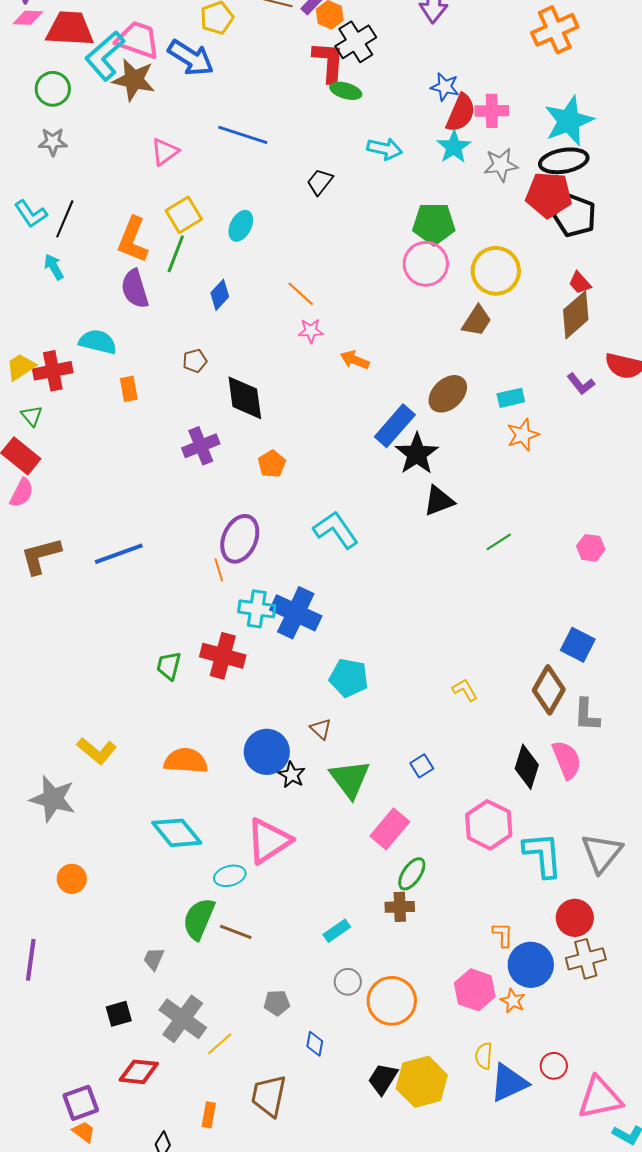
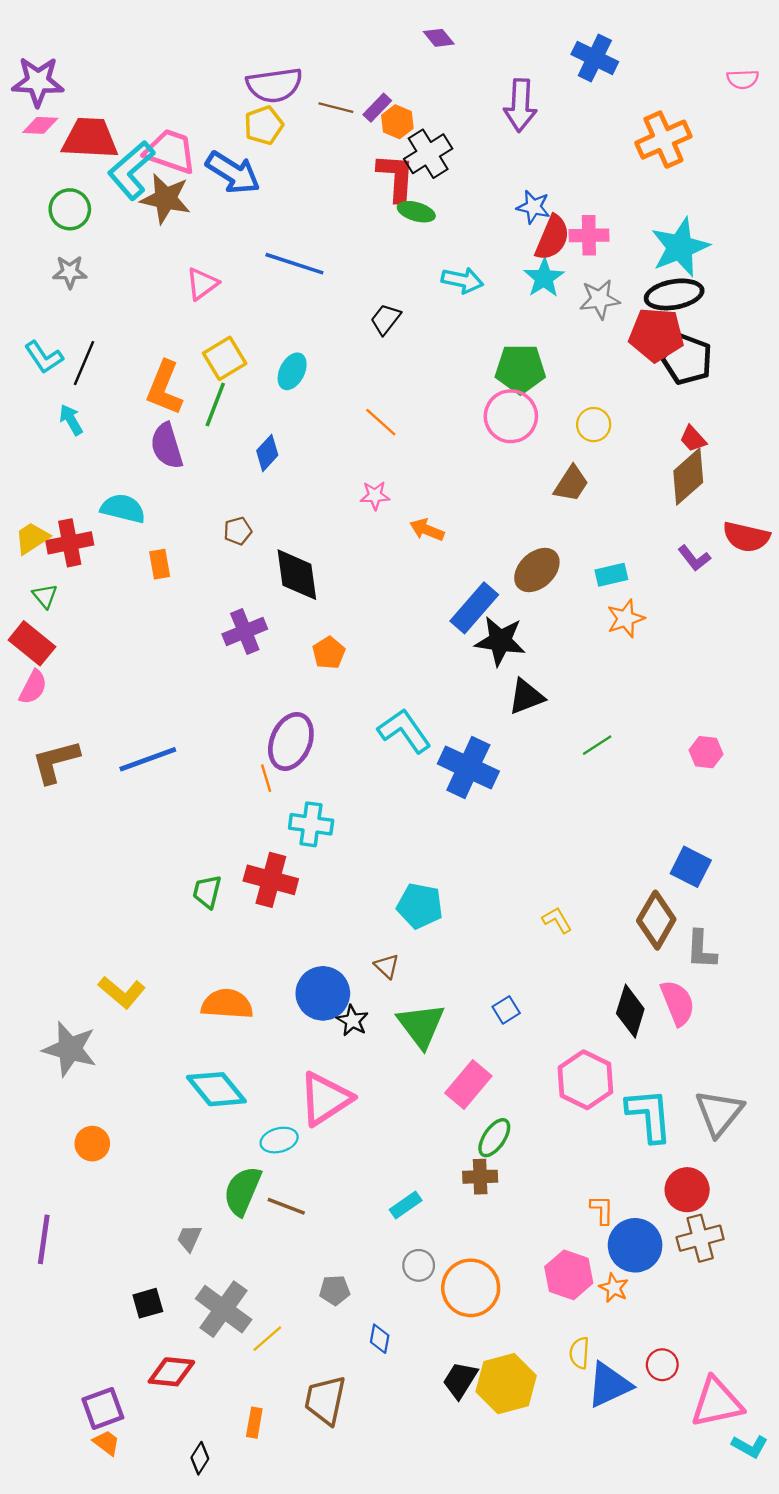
yellow circle: (496, 271) -> (594, 425), size x0.6
orange line: (301, 294) -> (381, 422), moved
black star: (417, 454) -> (500, 641), turned -30
blue cross: (296, 613) -> (468, 768), moved

